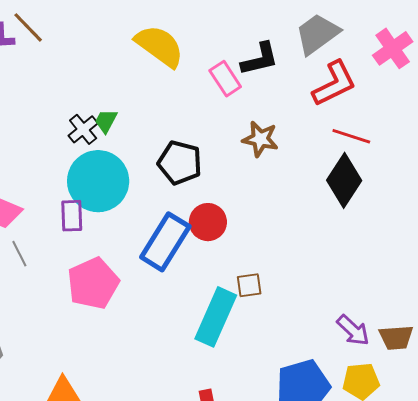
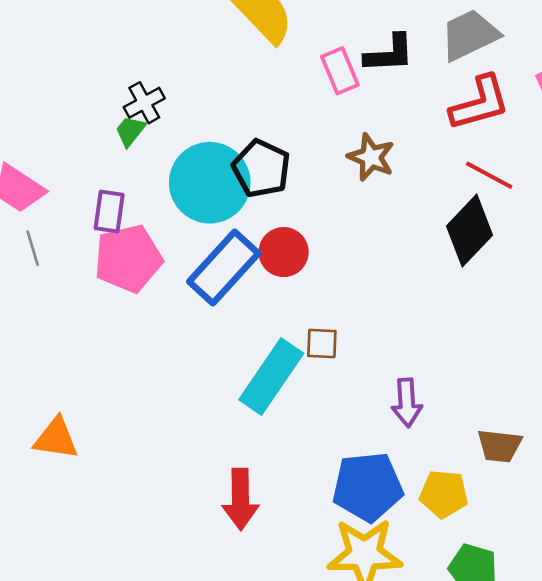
green trapezoid: (106, 121) -> (130, 131), moved
cyan circle: (98, 181) -> (210, 183), moved
pink pentagon: (93, 283) -> (128, 259), moved
purple arrow: (353, 330) -> (407, 403), moved, turned 33

